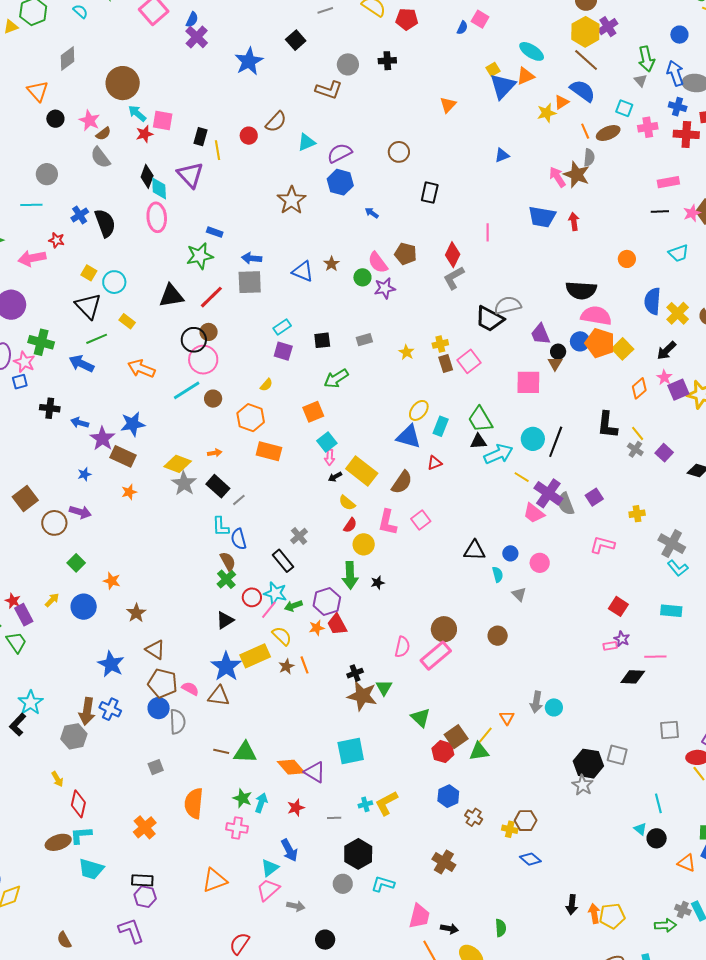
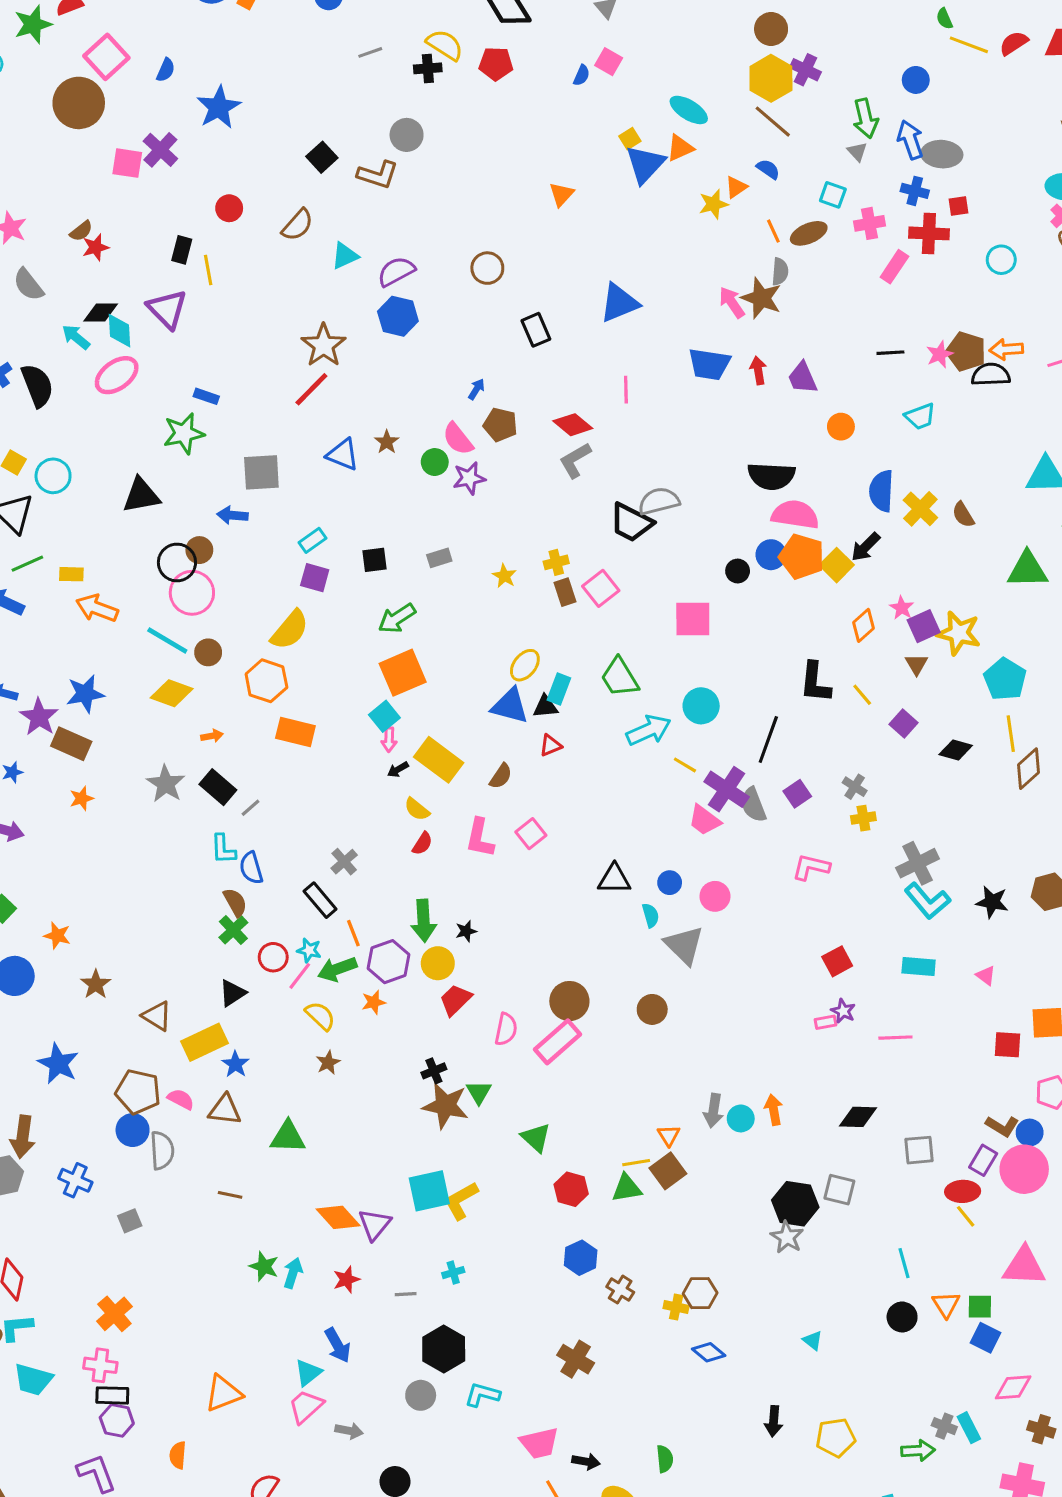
purple cross: (608, 27) -> (805, 70), turned -30
purple cross: (197, 37) -> (160, 150), moved
black square: (296, 40) -> (322, 157), moved
blue star: (249, 61) -> (219, 107), moved
black cross: (387, 61) -> (428, 68), moved
brown circle: (123, 83) -> (79, 103), moved
blue semicircle: (583, 91) -> (768, 169), size x0.6
cyan arrow: (137, 113) -> (76, 337), moved
pink square: (163, 120) -> (127, 163), moved
brown semicircle: (103, 134) -> (81, 231), moved
red circle: (249, 136) -> (229, 208), moved
blue triangle: (502, 155) -> (619, 303), moved, size x1.8
black diamond: (147, 176) -> (101, 312), turned 70
pink rectangle: (668, 182) -> (894, 267), moved, turned -45
black rectangle: (430, 193) -> (536, 330), turned -35
blue arrow: (372, 213) -> (476, 389), moved, turned 88
pink ellipse: (157, 217) -> (117, 375), turned 60
red diamond: (453, 255) -> (573, 425), turned -75
blue arrow: (252, 258) -> (232, 515), moved
red line: (211, 297) -> (311, 389), moved
yellow rectangle: (127, 321) -> (71, 574), moved, turned -35
purple trapezoid: (540, 334) -> (802, 378), moved
black arrow: (667, 351) -> (866, 547), moved
brown triangle: (555, 363) -> (917, 664), moved
yellow semicircle: (266, 385) -> (290, 630), size x2.0
cyan line: (187, 390) -> (167, 640), turned 64
orange square: (313, 412) -> (403, 673), moved, size x1.4
black triangle: (478, 441) -> (545, 707), moved
black line: (556, 442) -> (768, 739), moved
gray cross: (635, 449) -> (855, 787), moved
yellow diamond: (178, 464) -> (172, 693), moved
brown semicircle: (402, 482) -> (501, 776), size x0.7
yellow circle: (364, 544) -> (438, 963), moved
gray cross: (672, 544) -> (918, 863), turned 36
cyan L-shape: (678, 568) -> (927, 901), size x1.4
cyan star: (275, 593) -> (309, 950), size x0.7
gray triangle: (519, 594) -> (684, 945), size x1.8
green arrow: (293, 606) -> (337, 969), size x1.4
red square: (618, 606) -> (837, 961), turned 30
red trapezoid: (337, 624) -> (455, 1000), moved, turned 75
brown triangle: (155, 650) -> (157, 1016), moved
yellow rectangle: (255, 656) -> (205, 1042), moved
orange line: (305, 665) -> (353, 933), moved
blue star: (226, 667) -> (235, 1064), size x0.6
black diamond: (633, 677) -> (858, 1117), moved
blue cross: (110, 709) -> (75, 1180), moved
yellow line: (485, 735) -> (636, 1163), turned 42
brown square: (456, 737) -> (668, 1171), moved
green triangle: (245, 752) -> (288, 1137), moved
purple triangle: (315, 772) -> (375, 1224), turned 40
orange semicircle: (194, 803) -> (178, 1455), moved, size x0.6
yellow L-shape: (386, 803) -> (461, 1201), moved
pink cross: (237, 828) -> (100, 1365), moved
cyan triangle: (640, 829) -> (813, 1341), moved
orange triangle: (687, 863) -> (946, 1304), moved, turned 36
orange arrow: (594, 913) -> (774, 1110), moved
pink trapezoid: (419, 916) -> (539, 1443), turned 64

